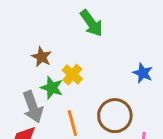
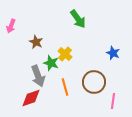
brown star: (42, 57) -> (36, 42), moved

